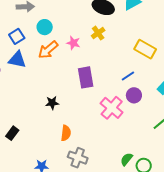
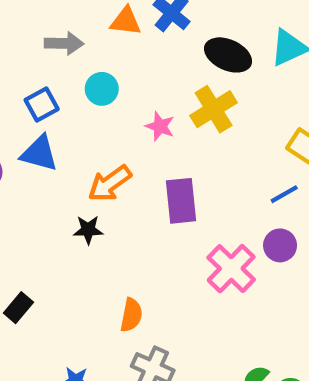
yellow cross: (98, 33) -> (214, 109), size x1.5
orange arrow: (48, 50) -> (110, 183), moved
blue line: (128, 76) -> (284, 194), moved
black star: (52, 103) -> (88, 230), moved

